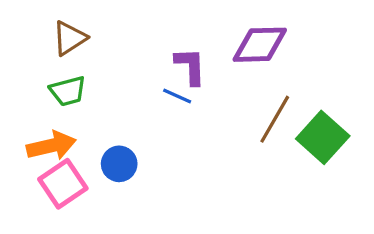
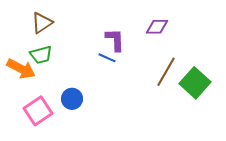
purple diamond: (260, 45) -> (157, 27), size x0.7
orange arrow: (51, 146) -> (21, 69), moved, turned 40

